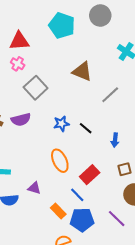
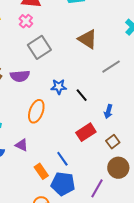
orange ellipse: (60, 161) -> (36, 111), moved, turned 35
brown square: (125, 169) -> (113, 142), turned -32
red rectangle: (90, 175) -> (86, 132), moved
purple line: (117, 219) -> (97, 188), turned 66

